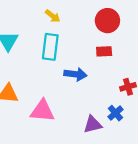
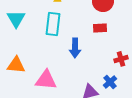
blue arrow: (75, 74) -> (75, 48), turned 84

